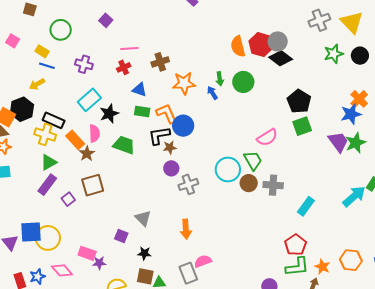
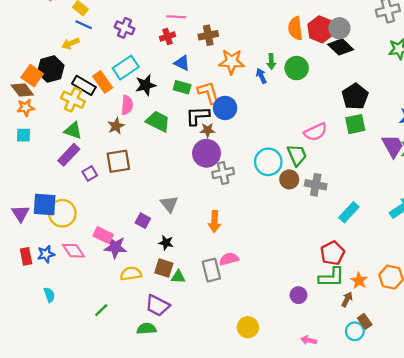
orange rectangle: (75, 140) -> (103, 82), moved
green triangle: (49, 162) -> (73, 131), turned 42
purple circle: (171, 168) -> (206, 153), size x1.6
purple star: (99, 263) -> (115, 247), size x1.5

